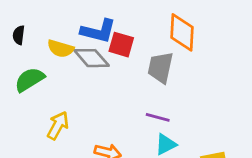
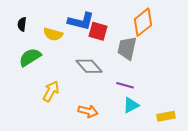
orange diamond: (182, 32) -> (143, 22), turned 48
gray diamond: (92, 58) -> (89, 66), moved

